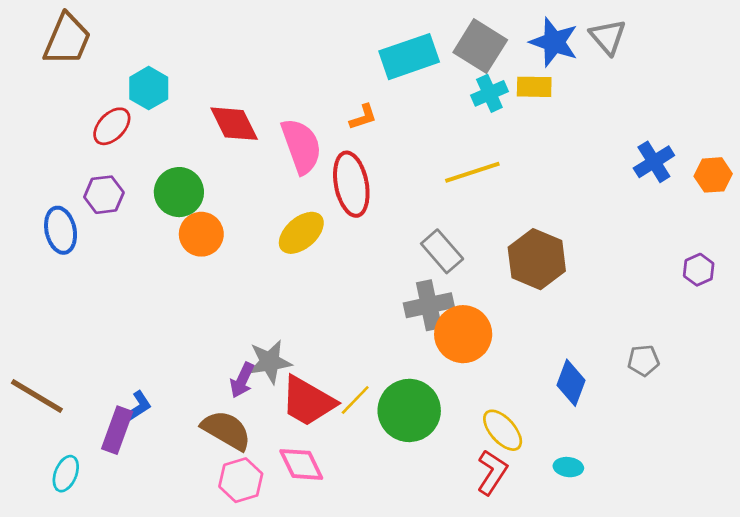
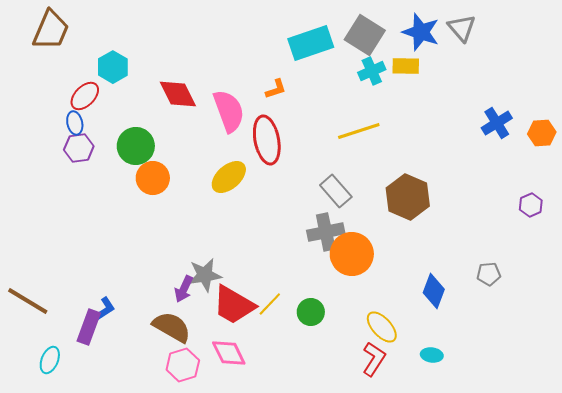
blue ellipse: (61, 230) -> (75, 123), moved, size x0.7
green circle: (409, 410) -> (311, 312), size x0.6

